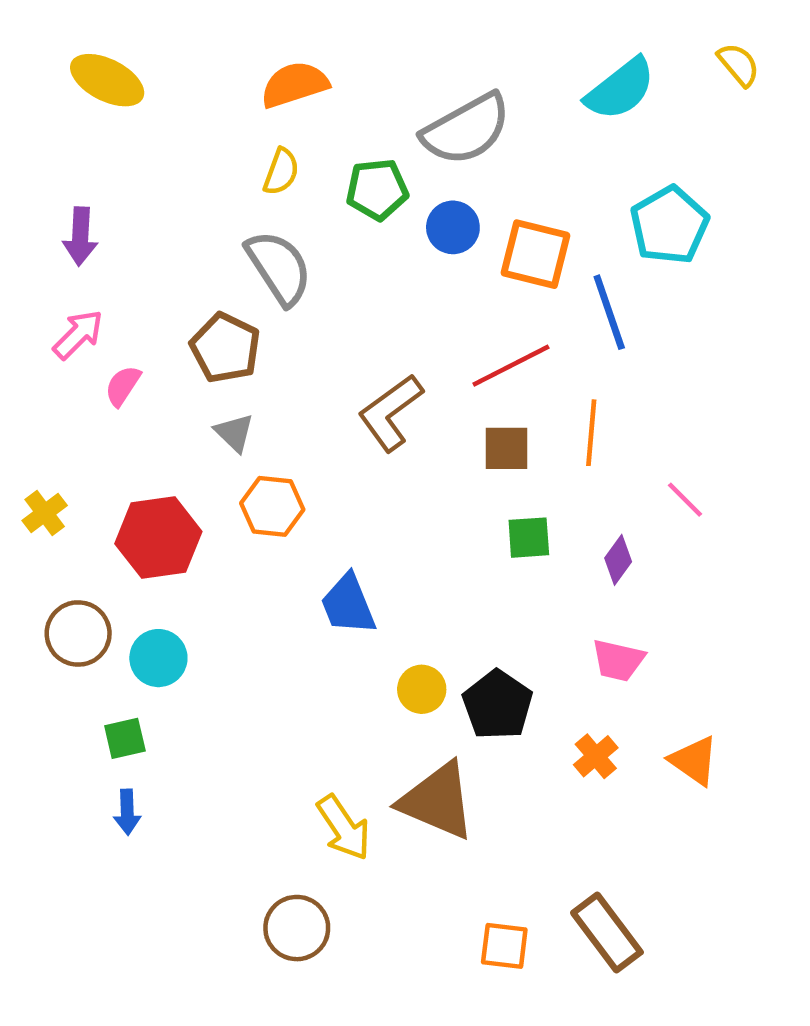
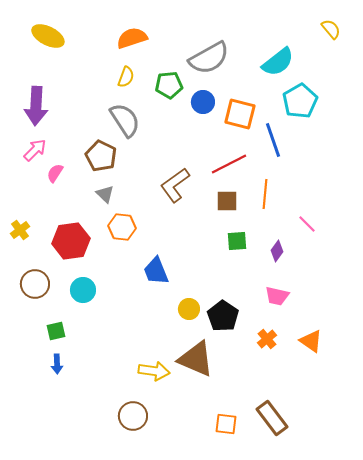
cyan semicircle: (620, 89) -> (278, 62), moved
purple arrow: (80, 236) -> (36, 106), size x1.5
cyan circle: (158, 658) -> (83, 290), moved
yellow arrow: (344, 828) -> (154, 371), turned -48

